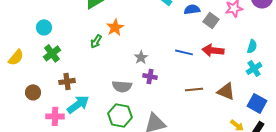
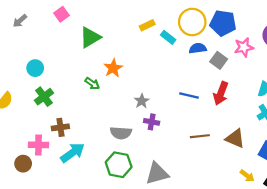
green arrow: (96, 41) -> (92, 83), turned -88
red arrow: (213, 50) -> (221, 93), turned -75
brown circle: (33, 92) -> (23, 164), moved
pink cross: (55, 116) -> (38, 145), moved

